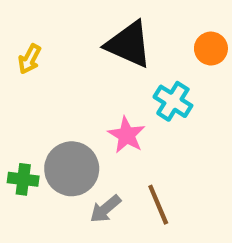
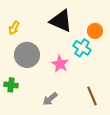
orange circle: (211, 49) -> (95, 31), moved
gray circle: (72, 169) -> (27, 55), moved
brown line: (158, 205) -> (92, 96), moved

